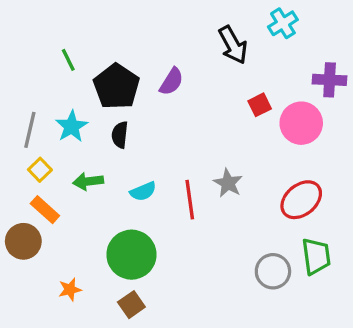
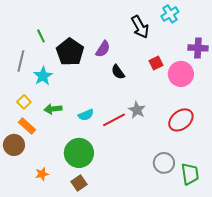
gray line: (30, 130) -> (21, 61), moved
black semicircle: (120, 135) -> (118, 72), moved, turned -42
red line: (190, 200) -> (114, 120), turned 70
green trapezoid: (316, 256) -> (190, 174), moved

